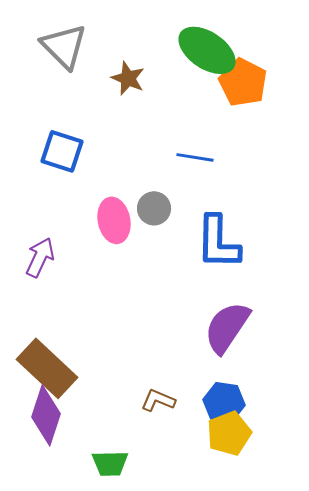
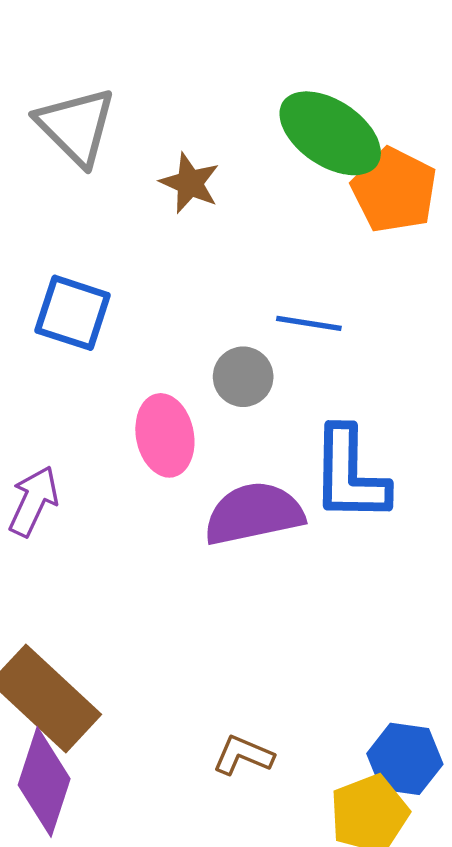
gray circle: (154, 208) -> (243, 377), moved
purple semicircle: (227, 327) -> (254, 514), moved, turned 44
blue hexagon: (224, 402) -> (405, 759), moved

